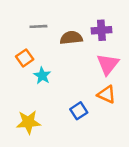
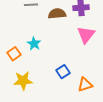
orange square: (25, 58) -> (14, 54), moved
orange triangle: (106, 94) -> (85, 85), moved, turned -42

